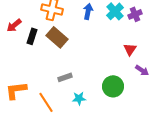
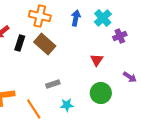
purple cross: (135, 14) -> (120, 36), moved
red triangle: (130, 49) -> (97, 60), moved

